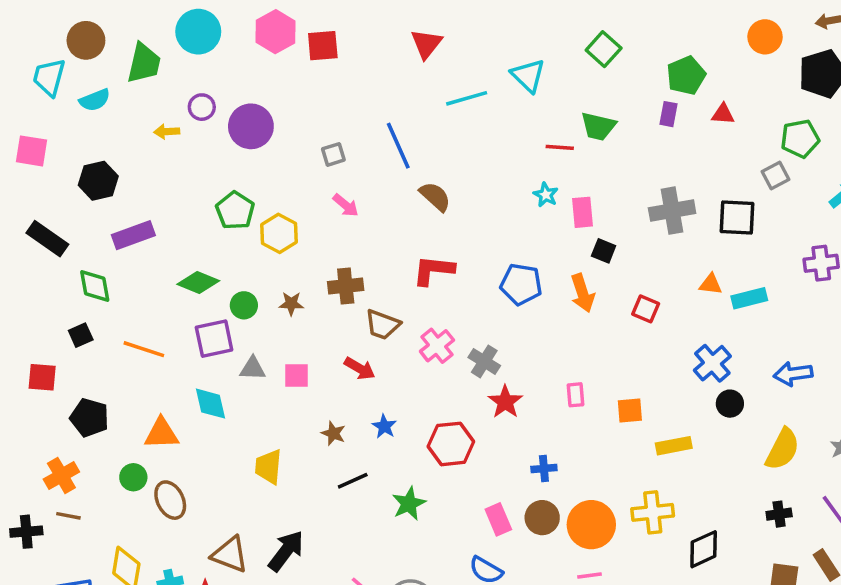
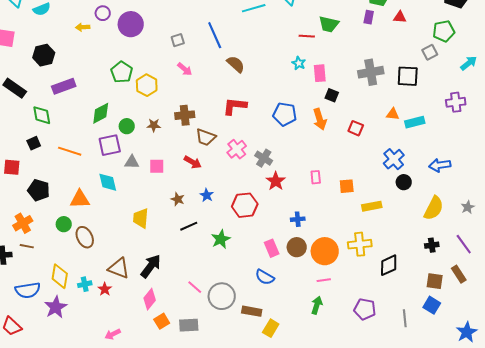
green diamond: (198, 282) -> (101, 113), turned -50

